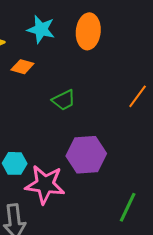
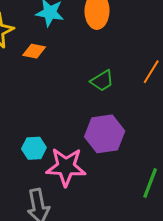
green trapezoid: (64, 100) -> (102, 81), moved

